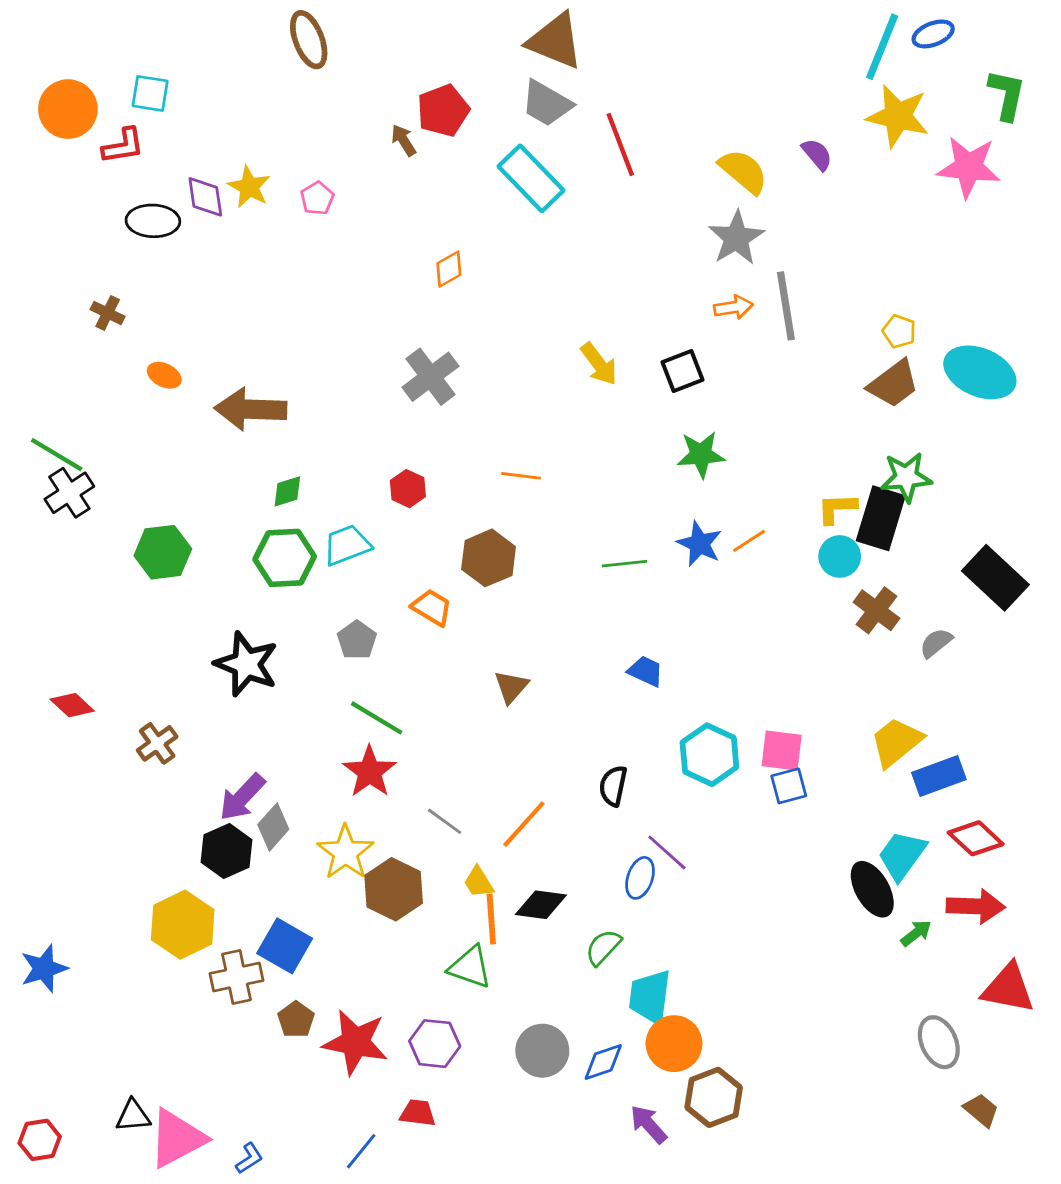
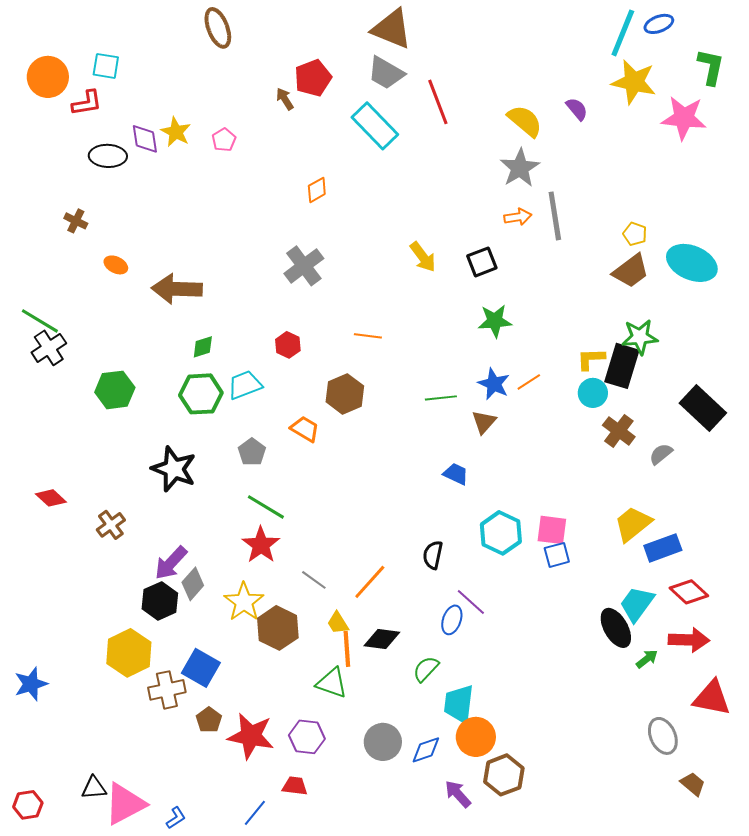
brown triangle: (511, 687) -> (484, 422), moved

